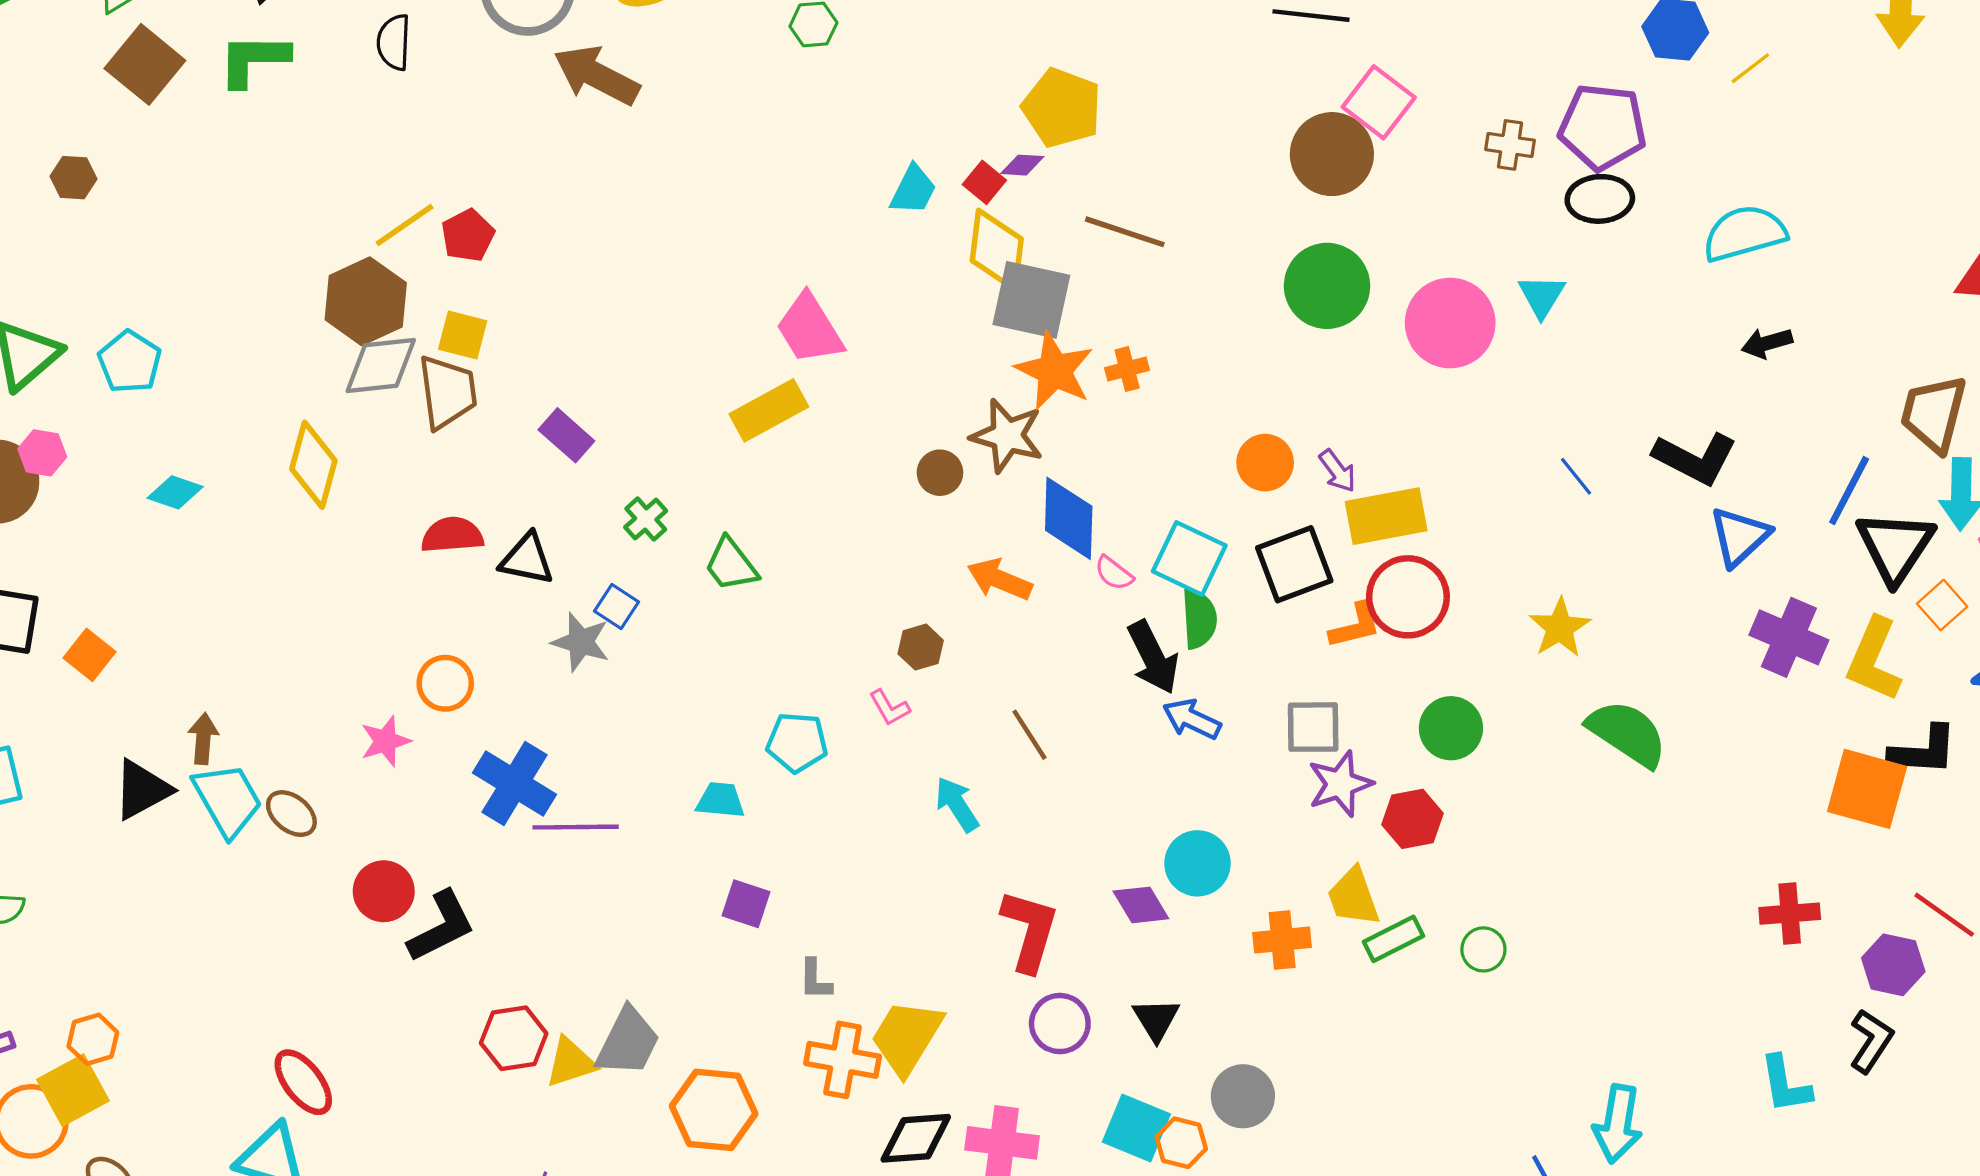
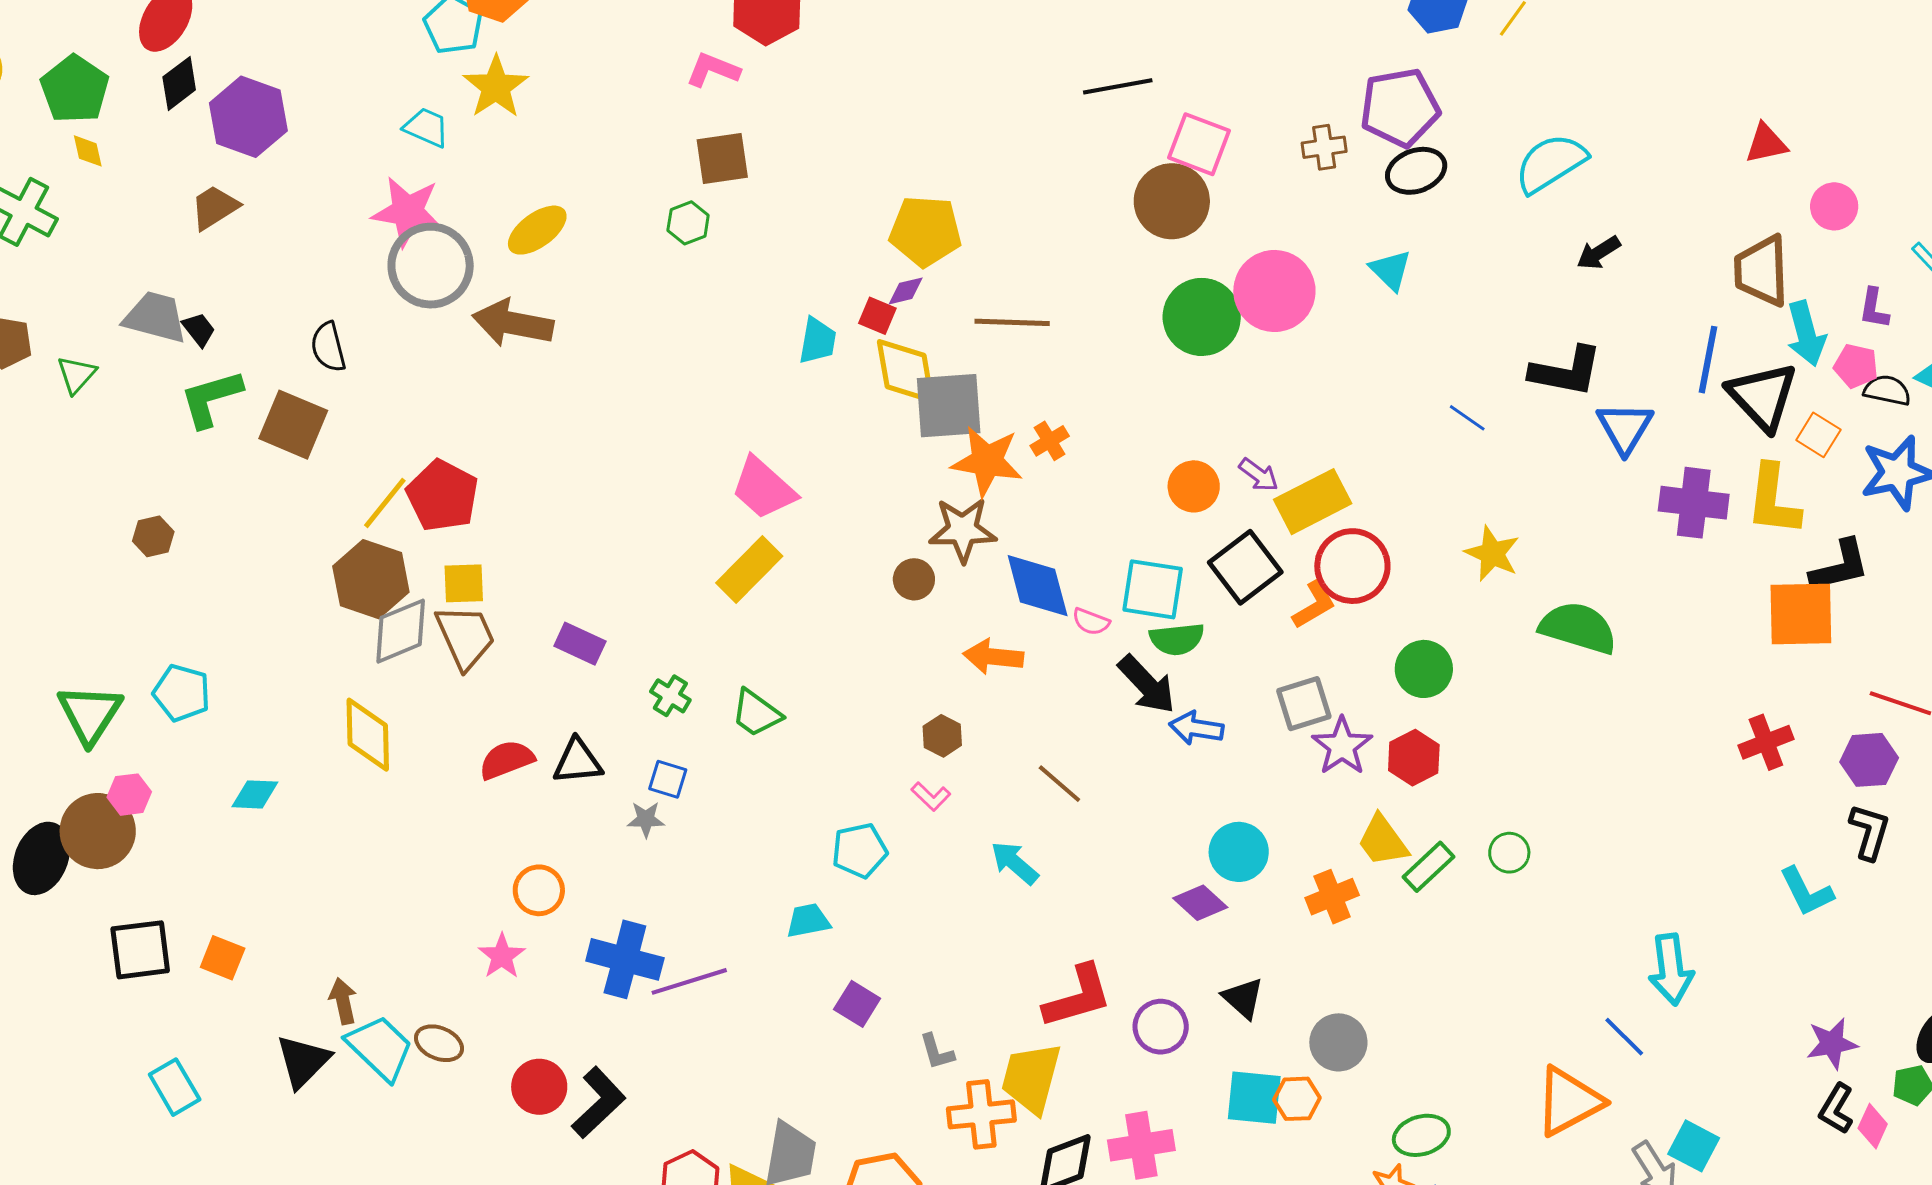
brown square: (145, 64) -> (293, 425), moved
brown hexagon: (74, 178) -> (153, 536), moved
red pentagon: (468, 235) -> (442, 496), size x1.5
pink circle: (1450, 323) -> (1274, 291), moved
green semicircle: (1199, 619) -> (1177, 639), turned 104
gray star: (581, 642) -> (646, 819), size x0.7
purple square: (746, 904) -> (857, 1004), turned 30
red L-shape: (1030, 931) -> (1078, 997), moved, turned 74

